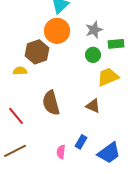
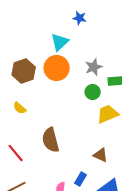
brown hexagon: (37, 52) -> (24, 71), moved
yellow semicircle: (20, 71) -> (20, 108), turned -136
brown triangle: (93, 106) -> (101, 155), moved

